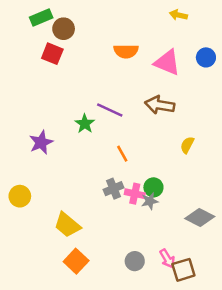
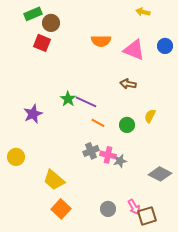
brown arrow: (160, 105) -> (128, 84), size x0.7
purple line: (110, 110) -> (86, 102), moved
orange line: (122, 154) -> (98, 123), turned -32
green circle: (153, 187) -> (127, 125), moved

